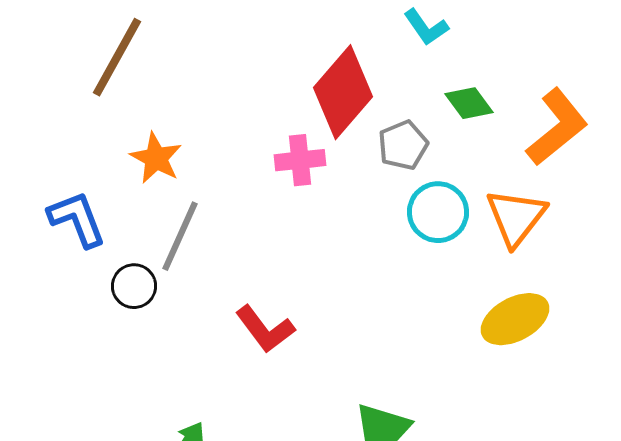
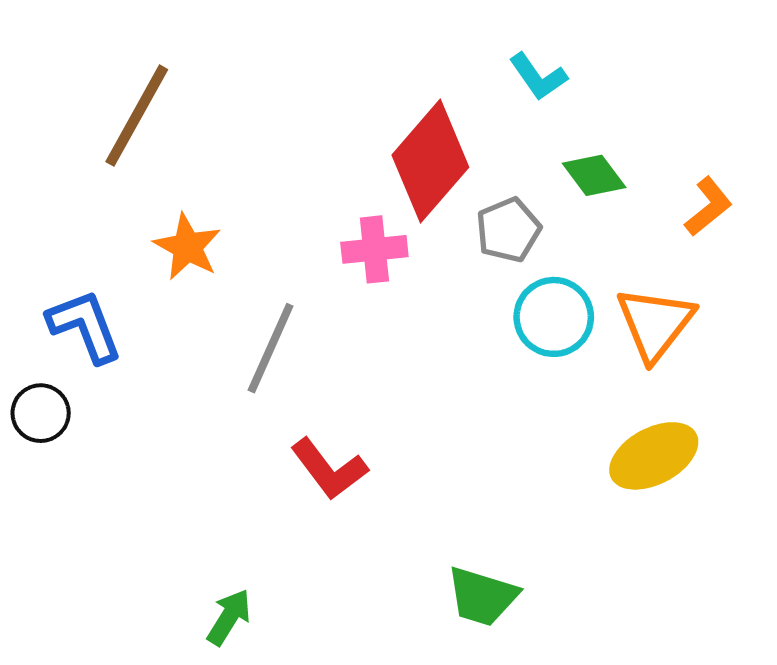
orange L-shape: (557, 127) -> (708, 207), size x0.6
gray line: (180, 236) -> (271, 348), moved
black circle: (134, 286) -> (41, 413), moved

